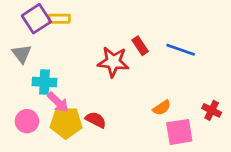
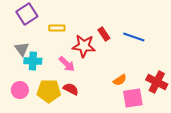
yellow rectangle: (59, 19) -> (57, 28), moved
gray triangle: (22, 54) -> (22, 49), moved
pink arrow: (58, 102) -> (67, 64), moved
red cross: (212, 110) -> (157, 82), size x1.5

